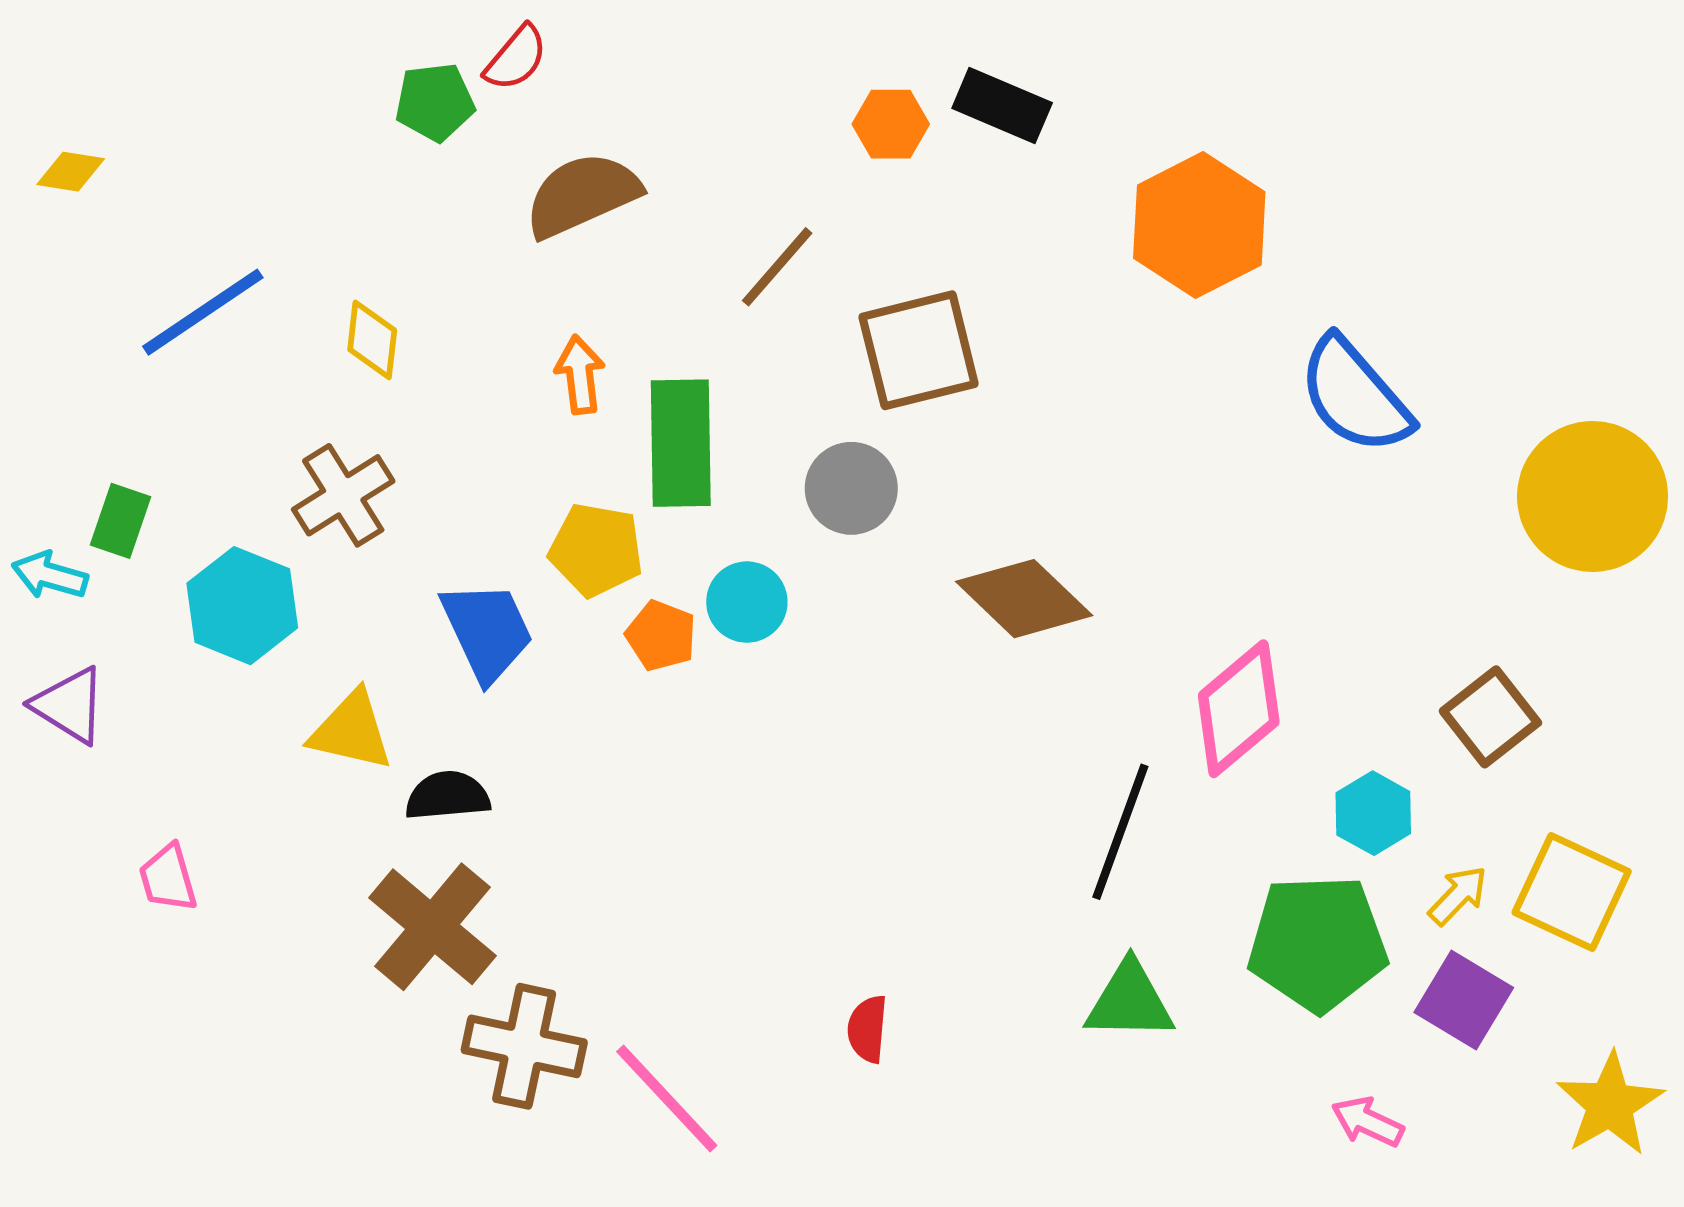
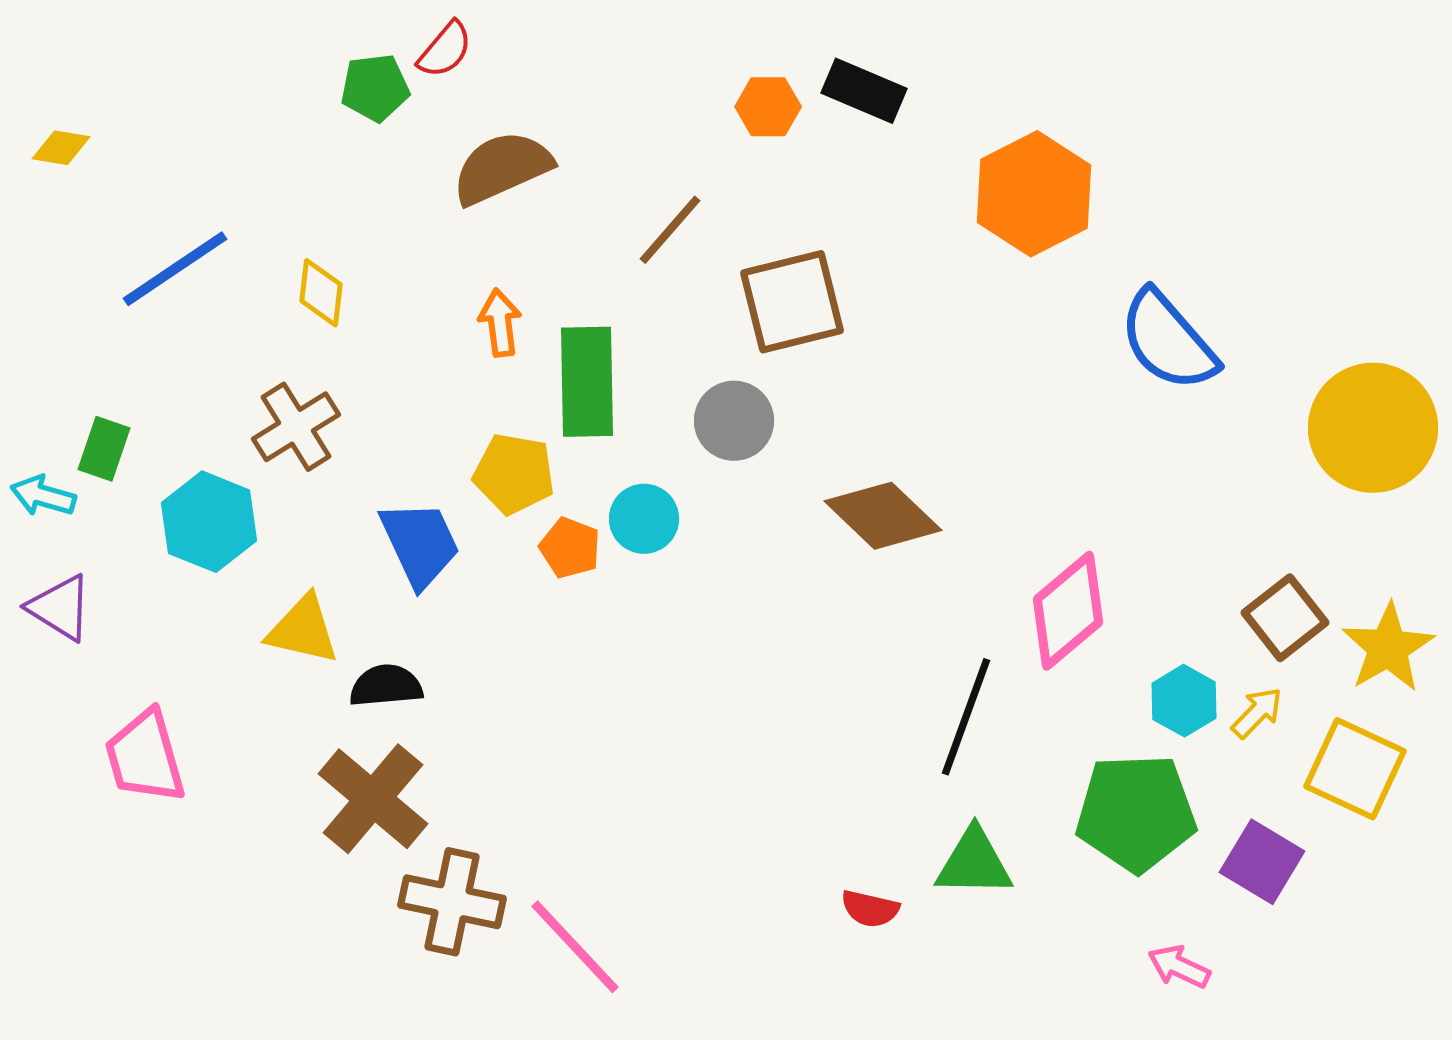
pink trapezoid: (168, 878) -> (145, 757), size x1.6
yellow arrow: (1458, 896) -> (1257, 713), moved
red semicircle: (868, 1029) -> (870, 909), moved, turned -82
yellow star: (1610, 1104) -> (1388, 648), moved

